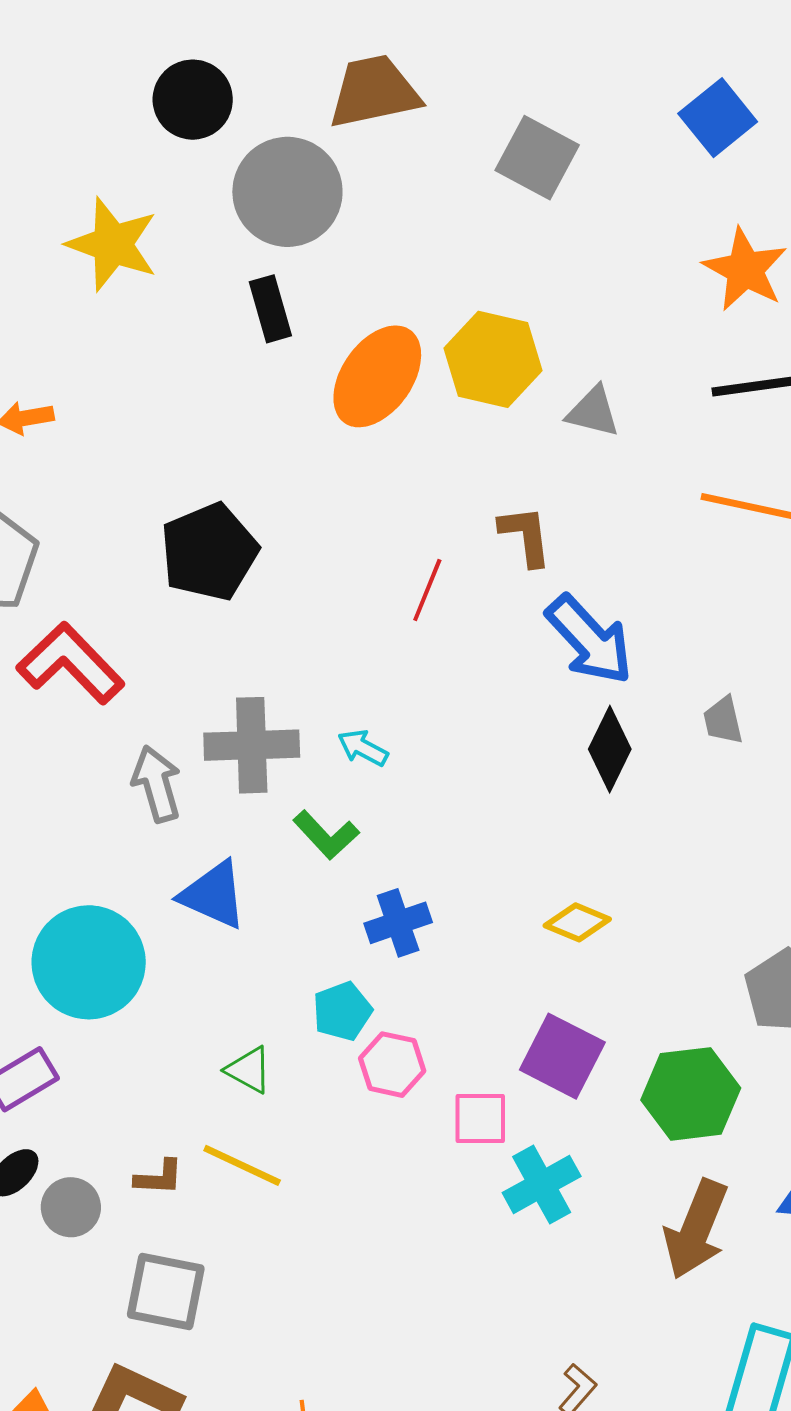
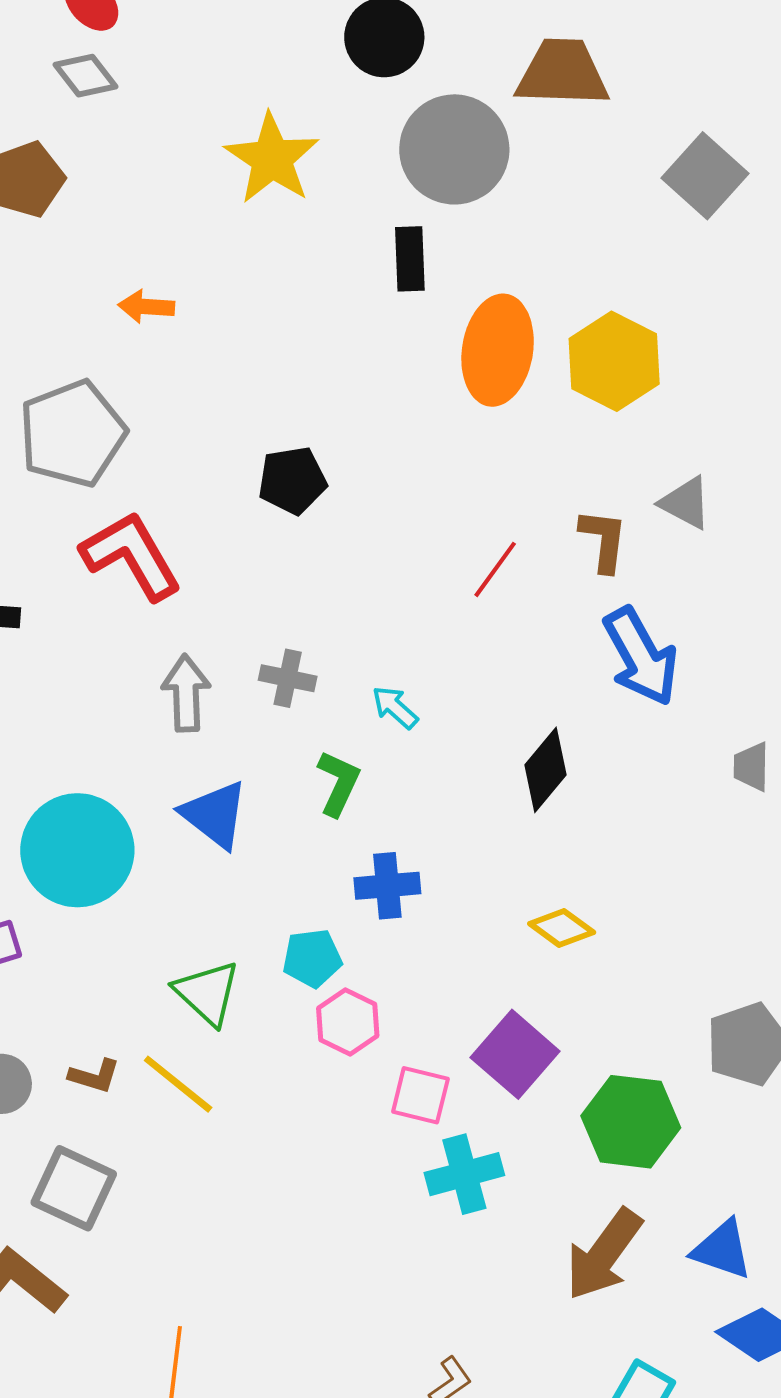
orange ellipse: (377, 376) -> (498, 350), turned -40
gray triangle: (593, 412) -> (686, 503), moved
black pentagon: (209, 552) -> (292, 480), size x0.7
gray cross: (252, 745) -> (288, 678), size x0.6
black diamond: (610, 749) -> (545, 770), moved
green L-shape: (326, 835) -> (338, 783), turned -126
green triangle: (249, 1070) -> (207, 993), size x1.4

